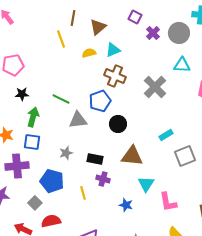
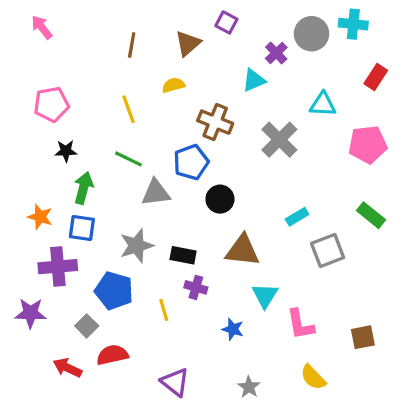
purple square: (135, 17) -> (226, 22), moved
brown line: (73, 18) -> (132, 45), moved
gray circle: (179, 33) -> (312, 34), moved
yellow line: (61, 39) -> (128, 109), moved
cyan triangle: (113, 50) -> (254, 80), moved
gray star: (66, 153) -> (136, 246), size x1.5

